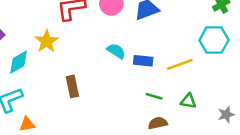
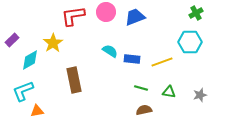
brown rectangle: (72, 86) -> (74, 80), size x1.4
gray star: (226, 115) -> (200, 95), moved

